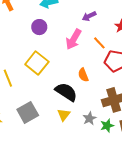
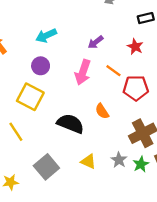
yellow square: (37, 63) -> (30, 97), moved
black semicircle: (66, 92) -> (70, 124), moved
yellow triangle: (64, 115) -> (88, 162), turned -32

